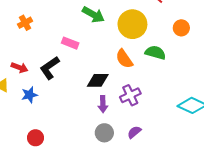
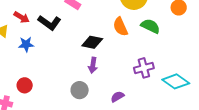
black L-shape: (50, 68) -> (49, 23), turned -120
purple cross: (130, 95) -> (144, 68), moved
gray circle: (104, 133) -> (80, 90), moved

